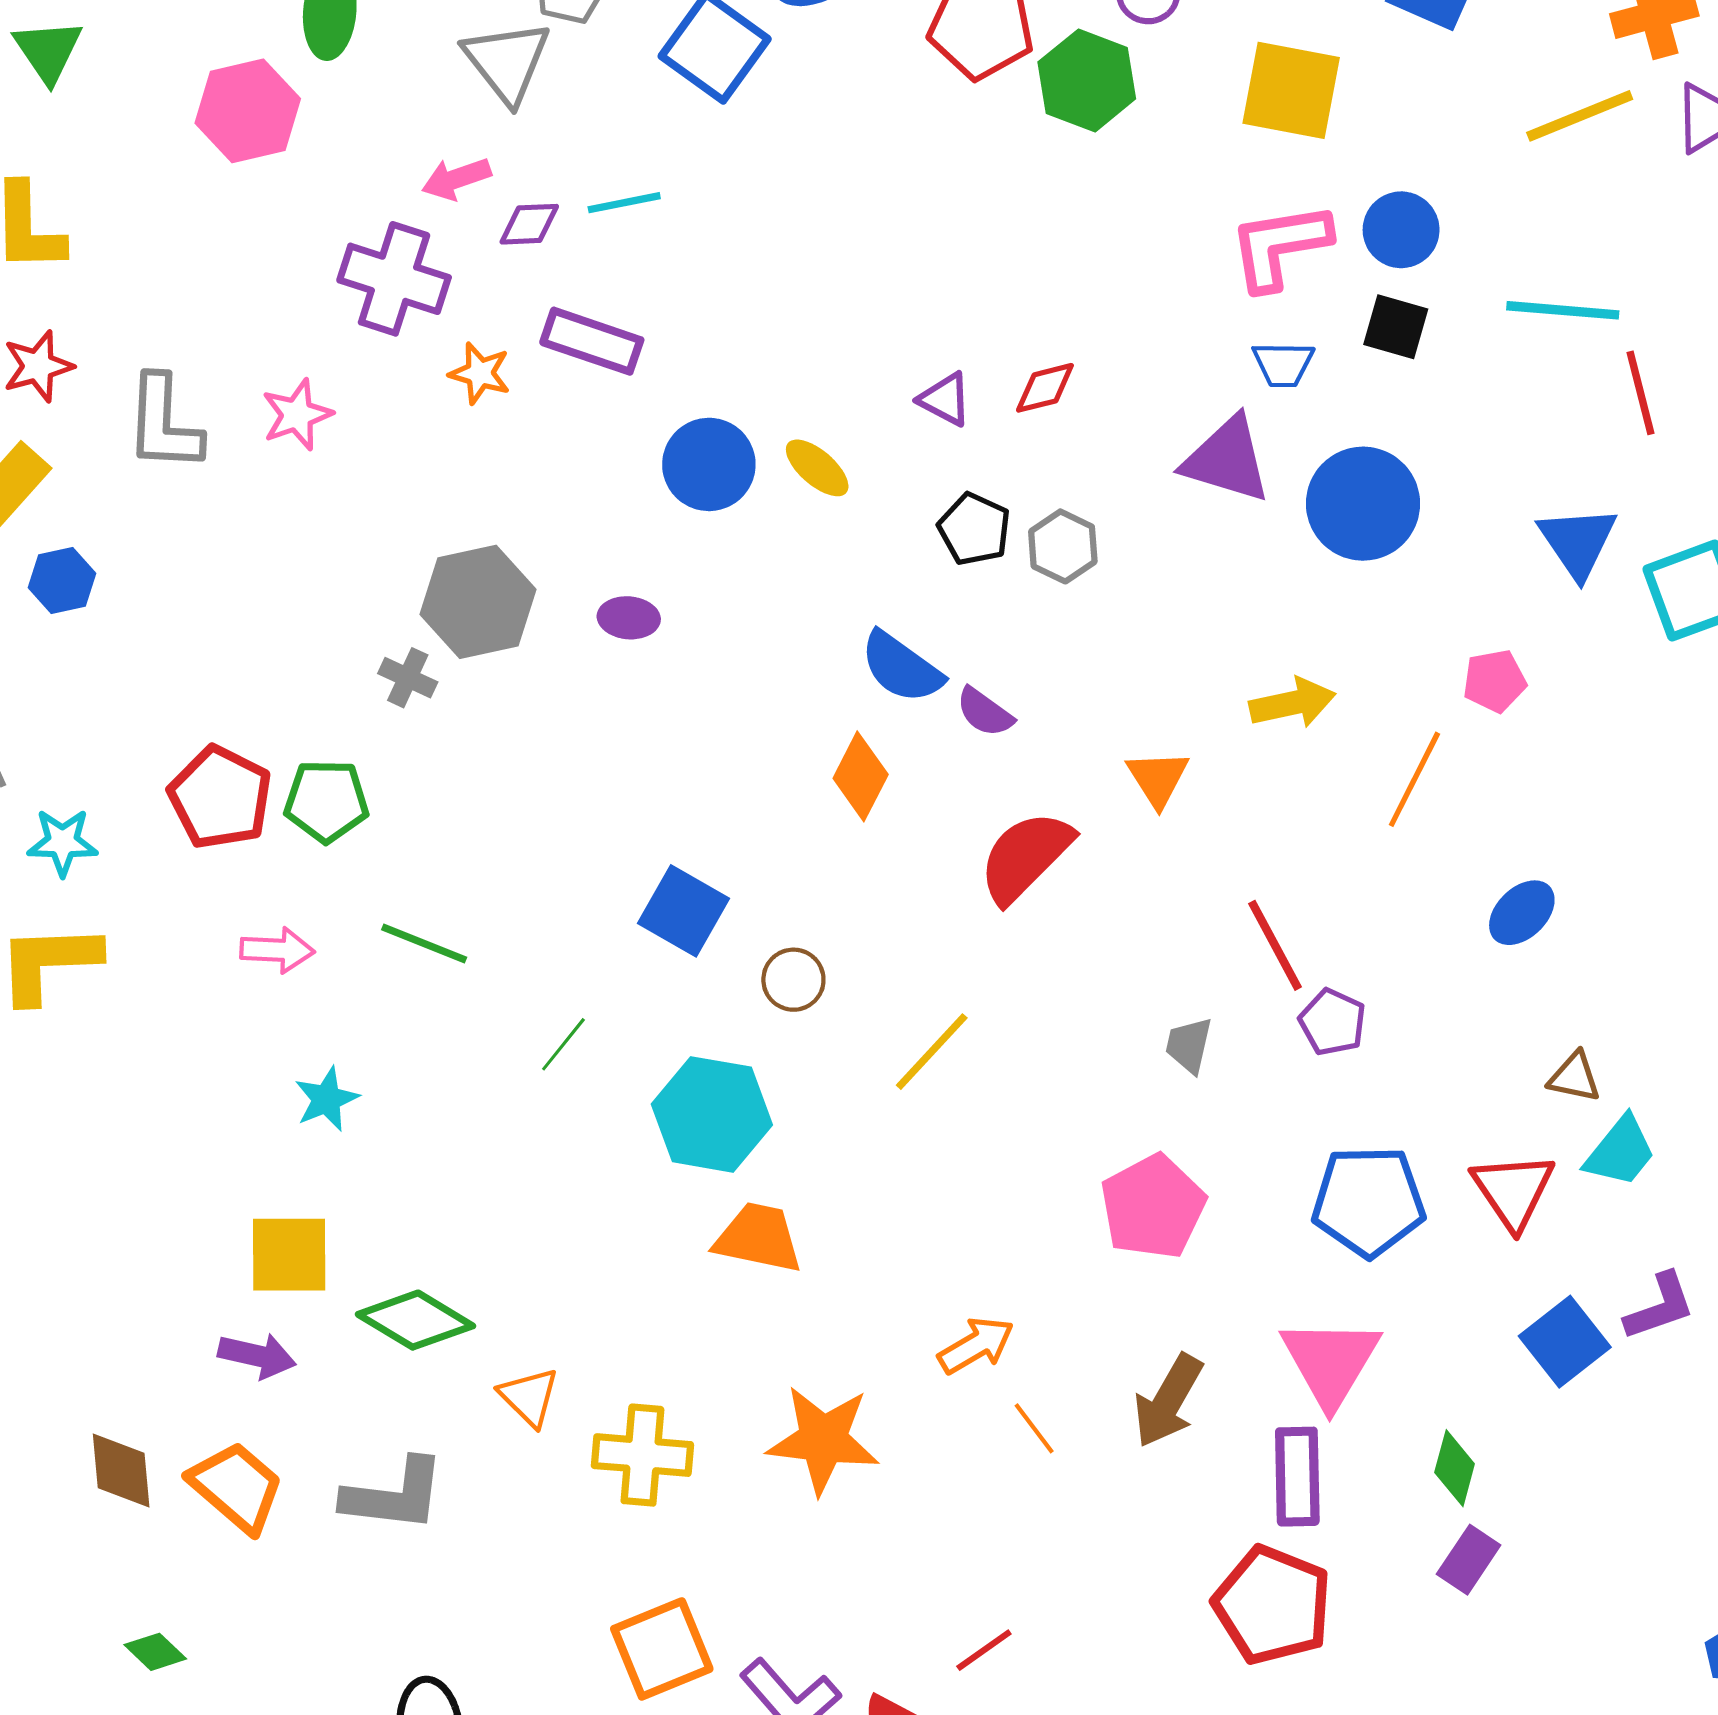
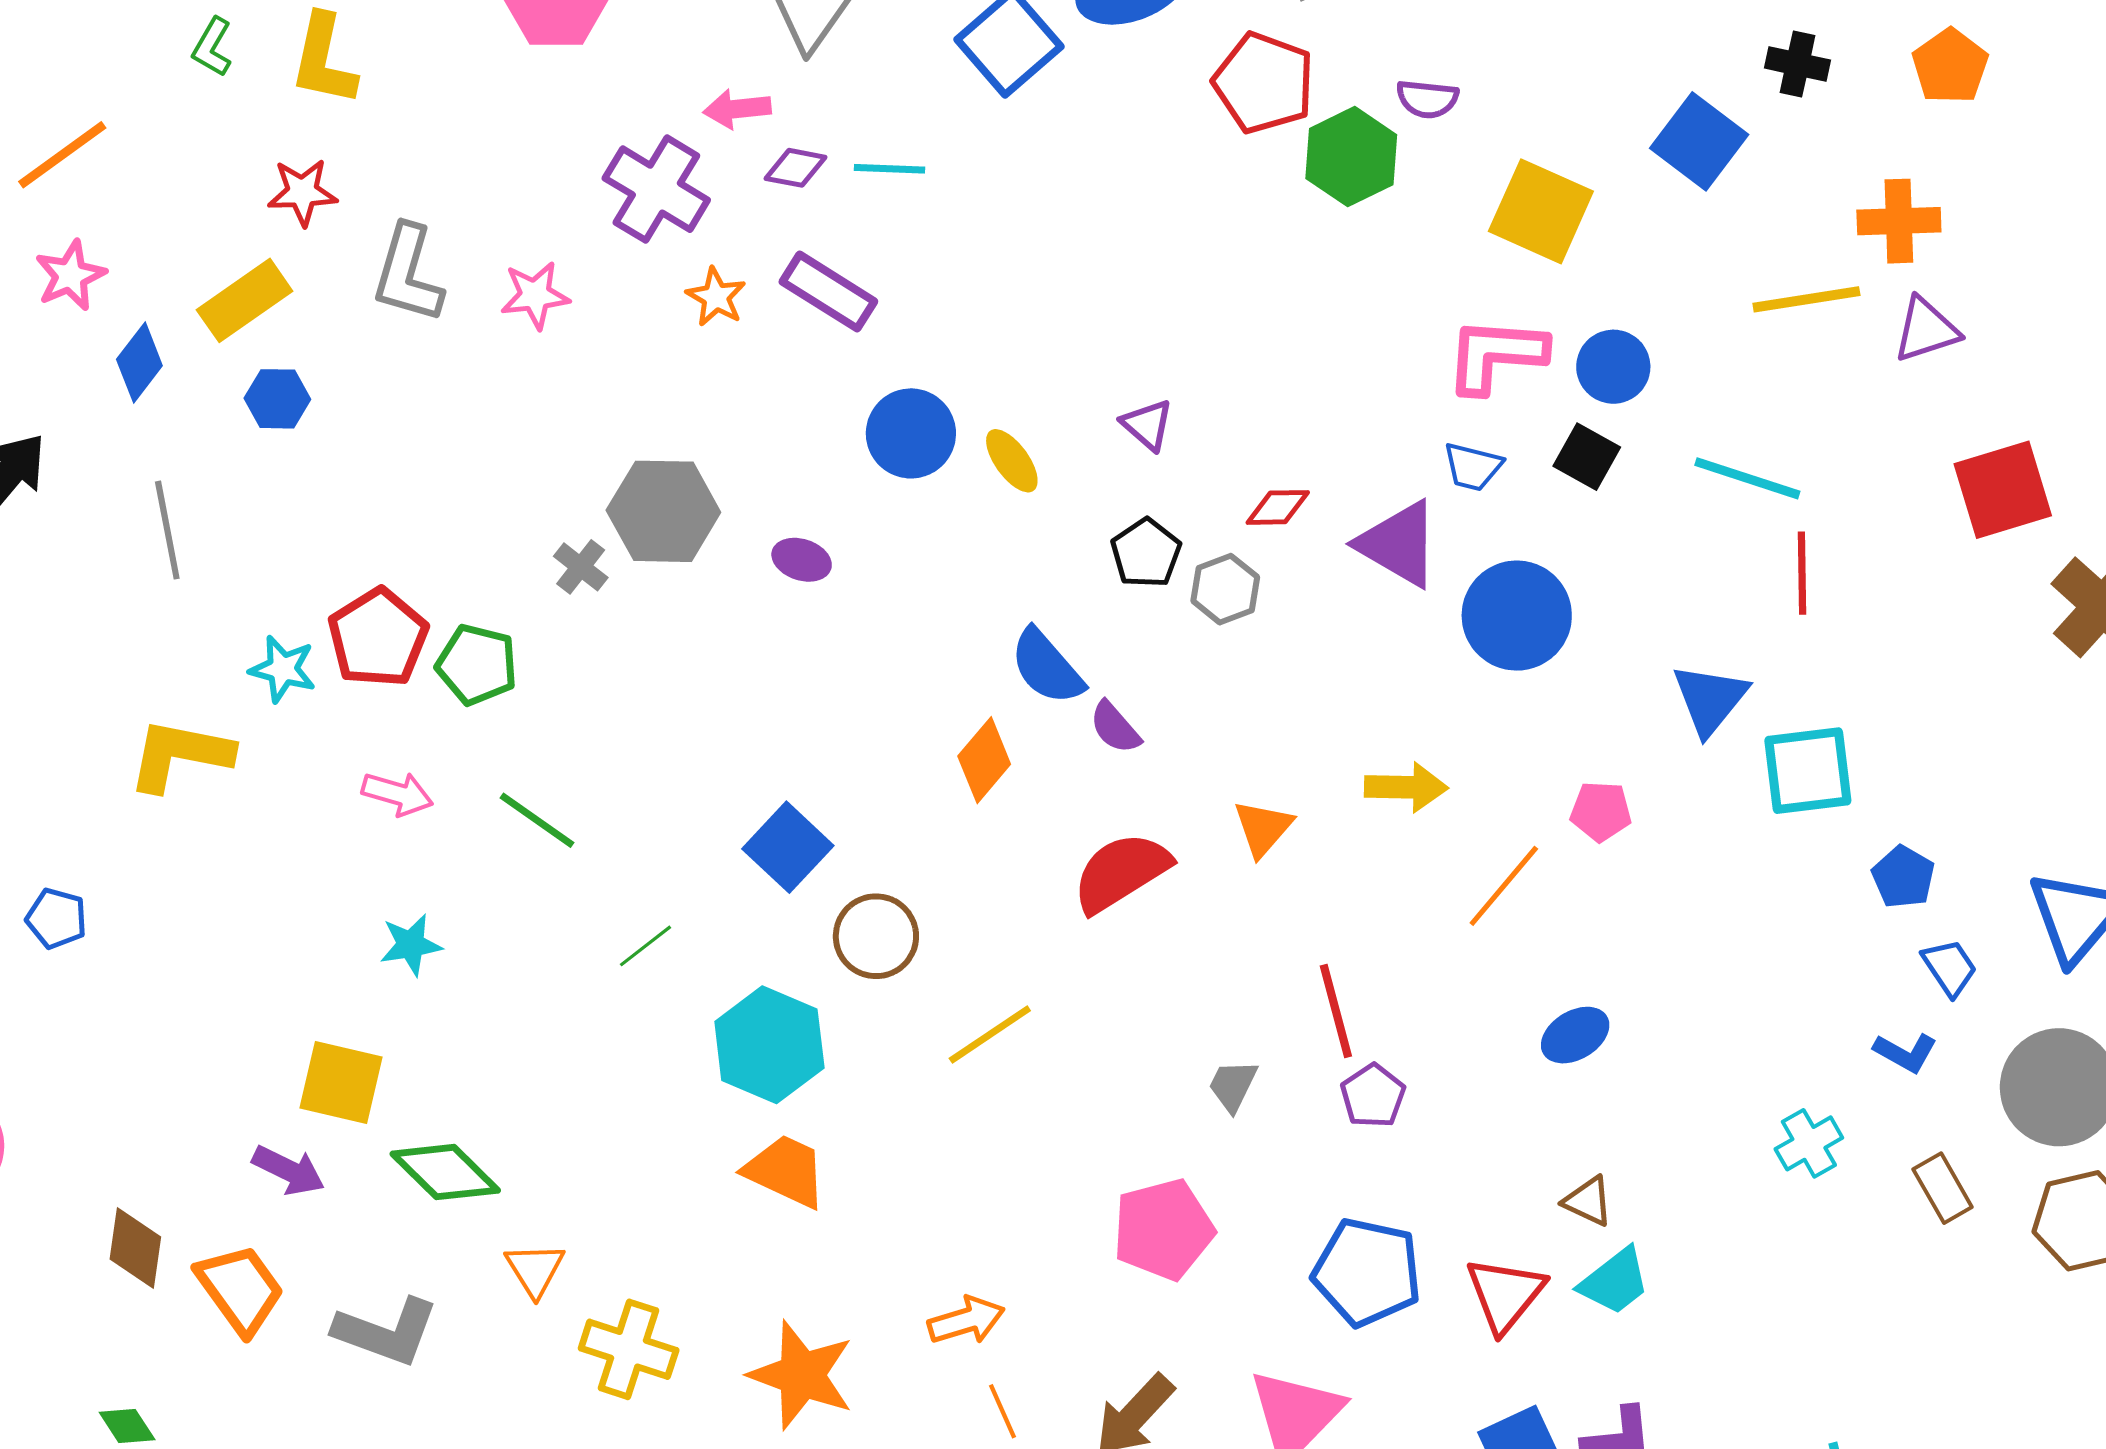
red diamond: (1045, 388) -> (1278, 507), moved
cyan star: (63, 842) -> (283, 669), moved
brown circle: (793, 980) -> (876, 936), size x1.4

